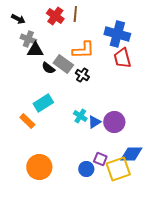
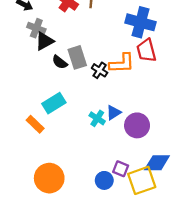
black triangle: (35, 50) -> (45, 41), turned -30
orange L-shape: (83, 50) -> (122, 63), moved
gray rectangle: (63, 64) -> (77, 57), turned 36
blue triangle: (94, 122) -> (114, 113), moved

